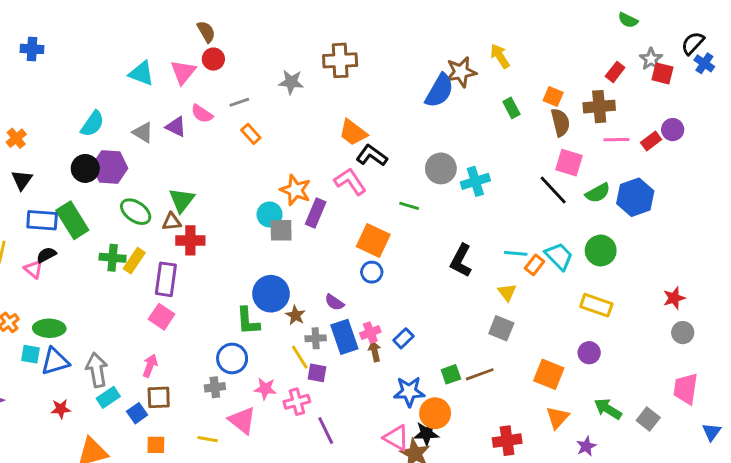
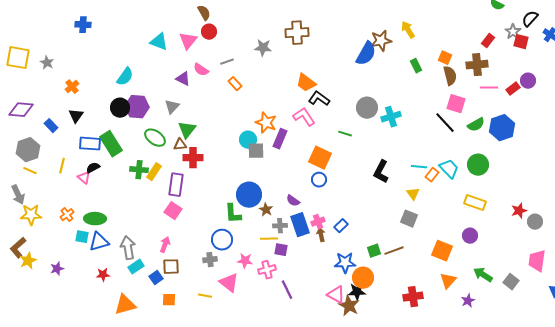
black semicircle: (693, 43) -> (530, 19), moved
gray triangle: (143, 132) -> (172, 107), moved, turned 42
red star: (674, 298) -> (519, 211), moved
yellow line: (300, 357) -> (269, 239), turned -60

